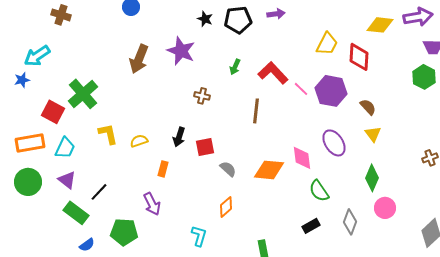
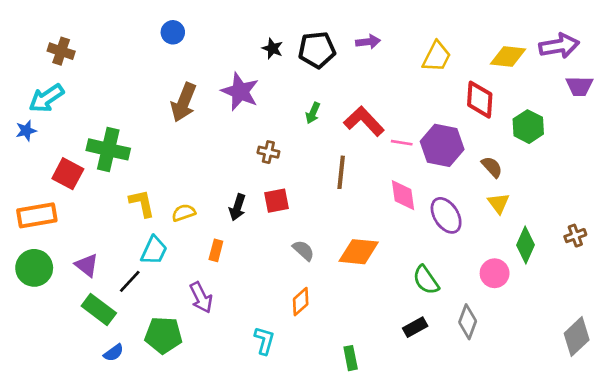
brown cross: (61, 15) -> (61, 51), moved
yellow trapezoid: (327, 44) -> (437, 57), moved
green hexagon: (424, 77) -> (528, 127), moved
pink line: (301, 89) -> (402, 143), turned -35
green cross: (83, 94) -> (108, 149), turned -36
red square: (205, 147) -> (276, 201), moved
cyan trapezoid: (65, 148) -> (154, 250), moved
pink diamond: (302, 158) -> (403, 195), moved
green diamond: (372, 178) -> (526, 245), moved
pink circle: (385, 208) -> (495, 273), moved

